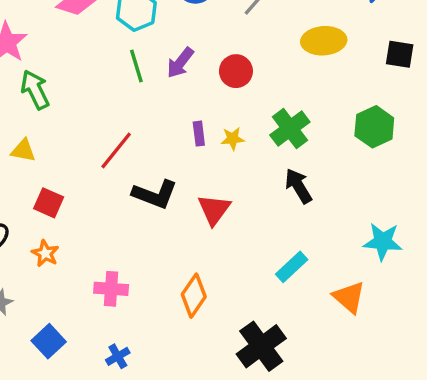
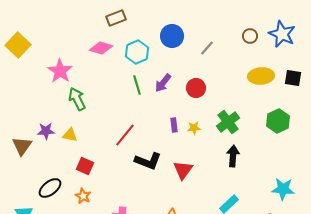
yellow ellipse: (324, 41) -> (261, 76), moved
black arrow: (298, 186) -> (233, 156), turned 35

